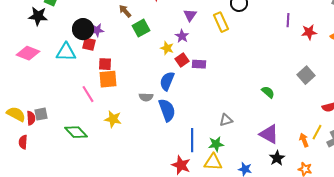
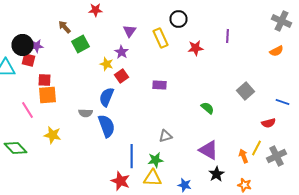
red star: (309, 32) -> (196, 48), moved
purple rectangle: (199, 64) -> (160, 85), moved

